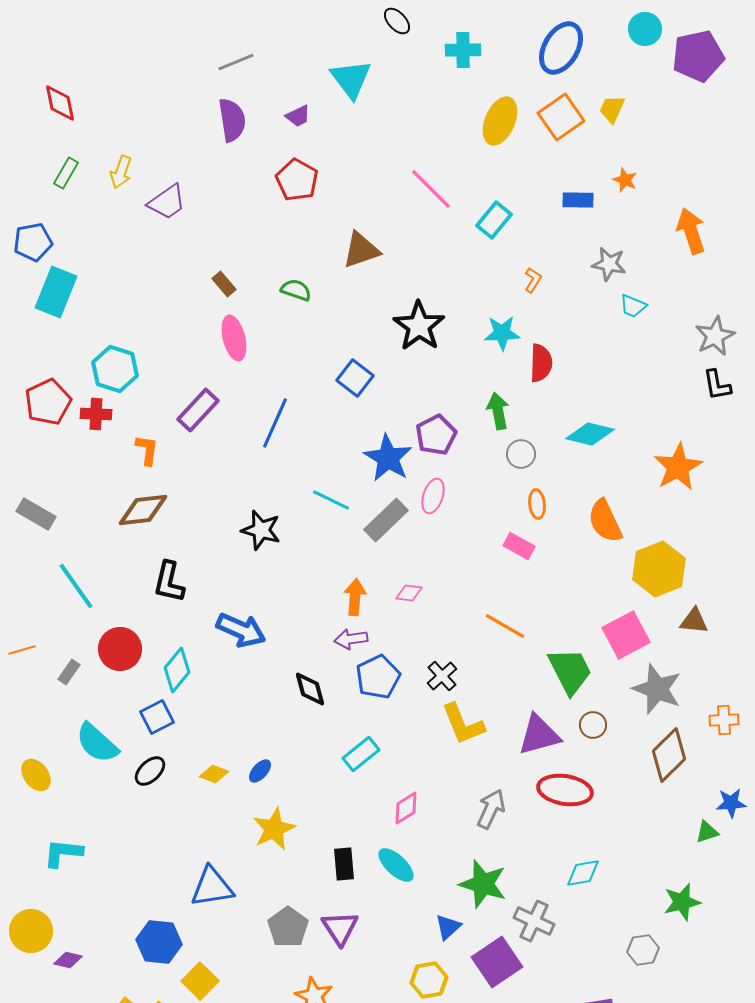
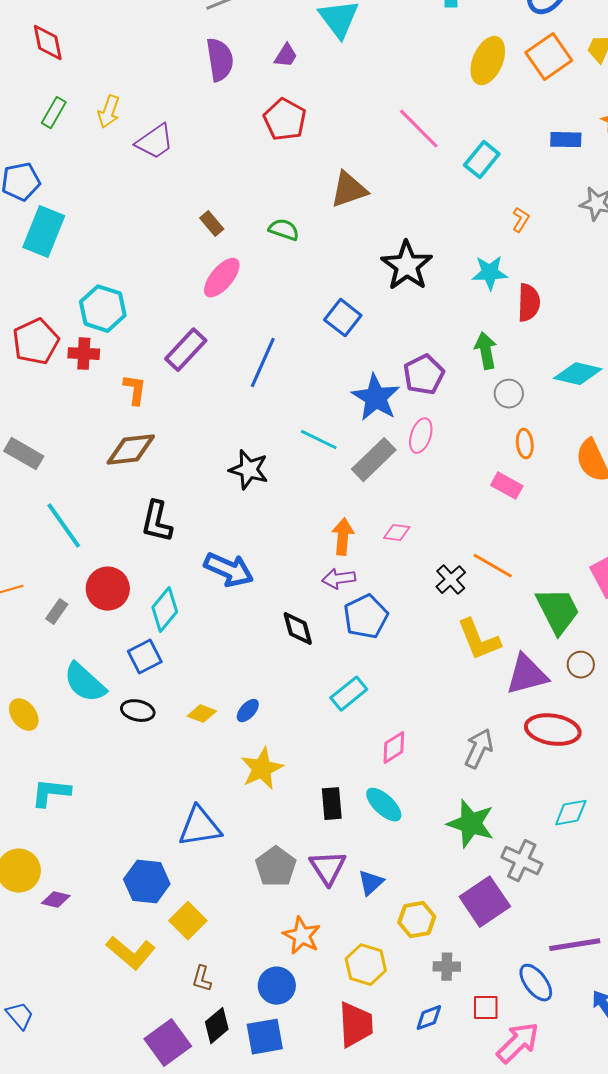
purple trapezoid: (298, 116) -> (286, 56), turned -32
pink ellipse: (234, 338) -> (222, 278), turned 54
black cross: (442, 676) -> (451, 580), moved
yellow L-shape: (463, 724) -> (479, 640), moved
black ellipse: (150, 771) -> (138, 711), turned 56
blue triangle: (448, 927) -> (371, 883), moved

